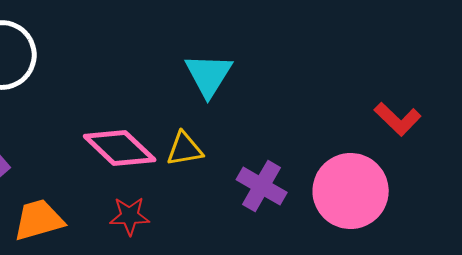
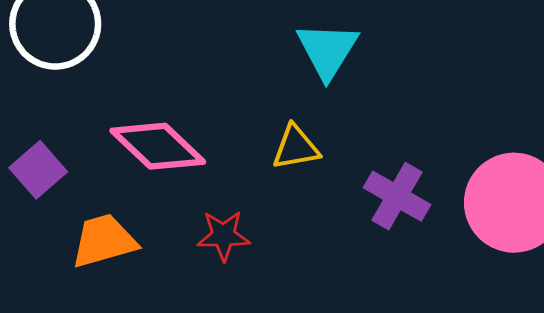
pink diamond: (120, 148) -> (158, 146), moved

